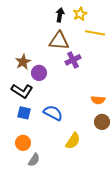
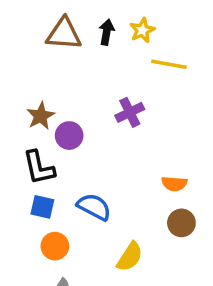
brown triangle: (59, 41) -> (64, 34), moved
black L-shape: (22, 91) -> (39, 168), turned 45
orange circle: (23, 143) -> (55, 246), moved

